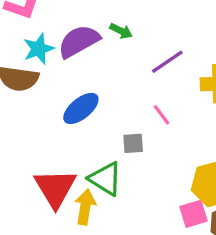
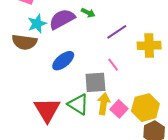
gray square: (133, 143) -> (95, 82), size x1.6
yellow arrow: (85, 207) -> (104, 104), moved
pink square: (194, 214) -> (119, 109), moved, turned -30

